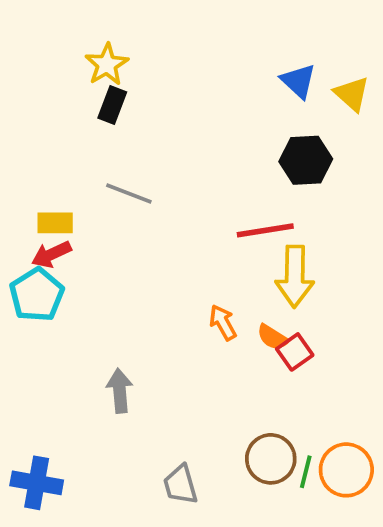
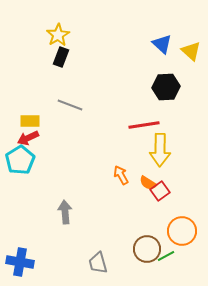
orange circle: (346, 470) -> (182, 231), moved
green line: (306, 472) -> (166, 256), turned 48

